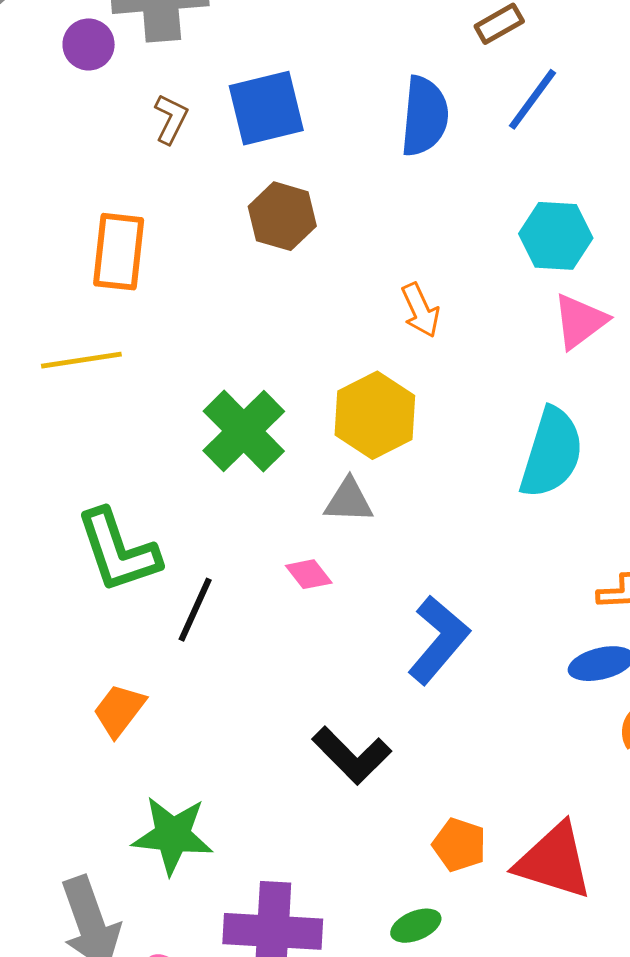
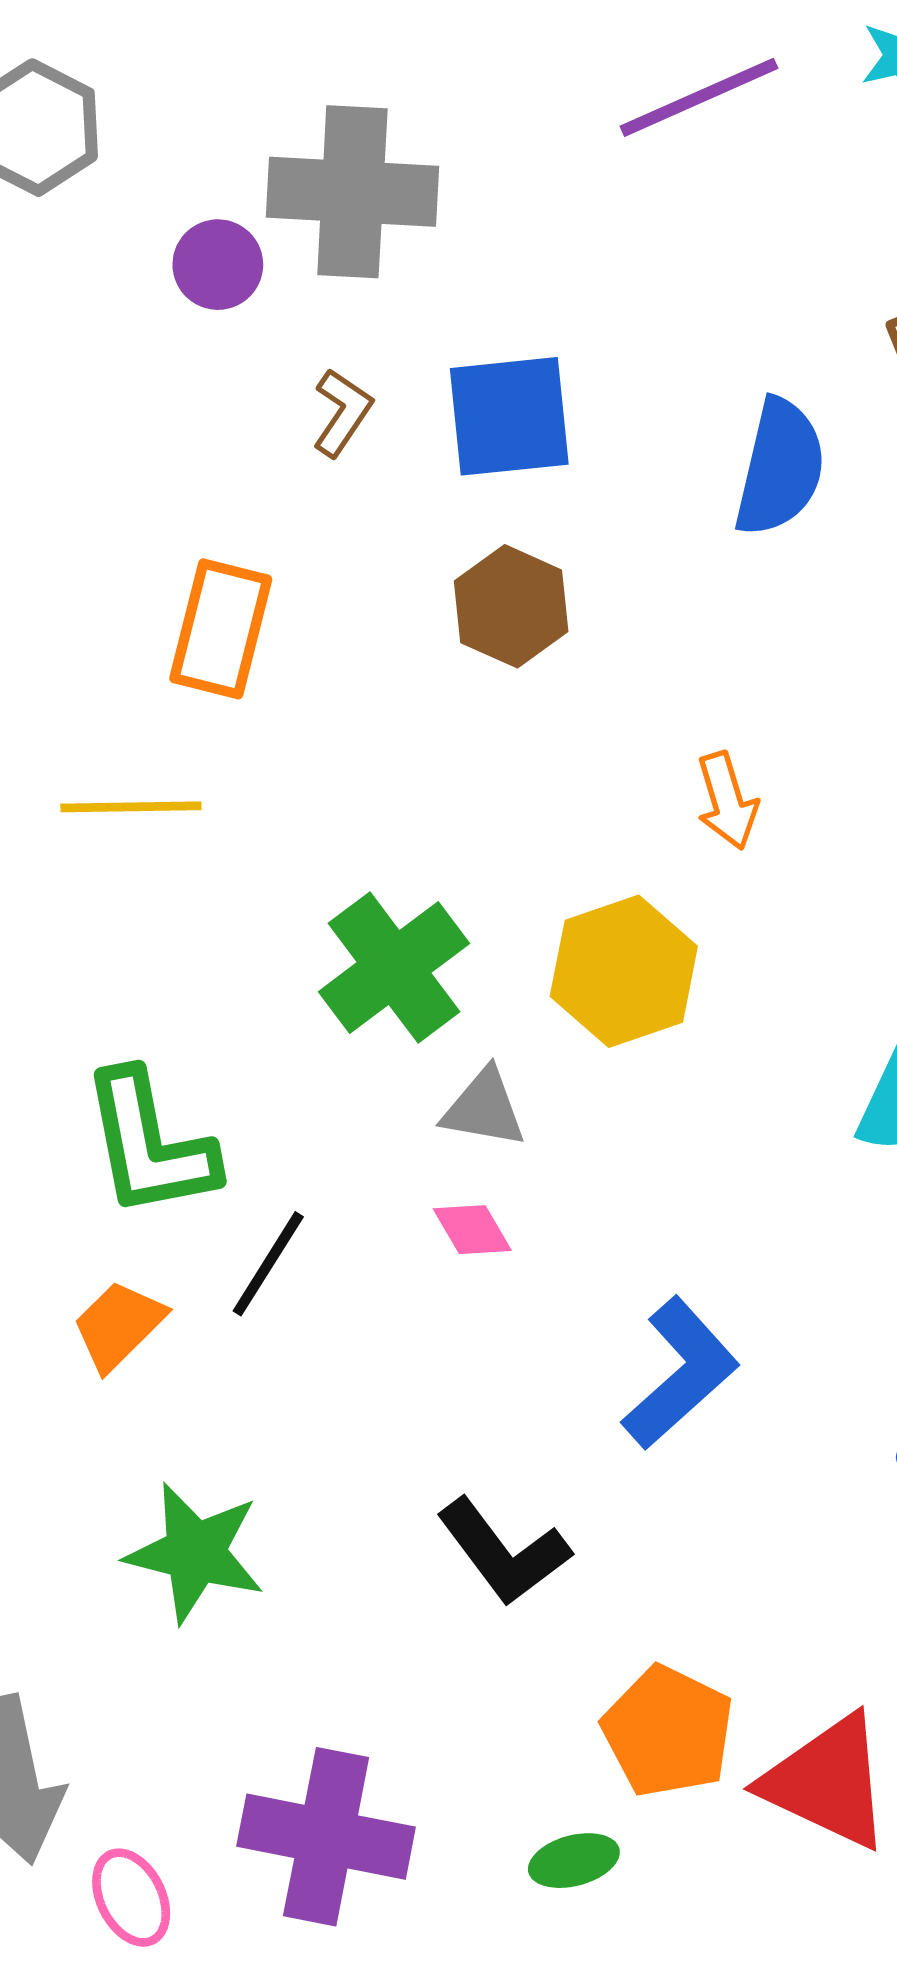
gray triangle: (349, 501) -> (484, 1108), moved
orange trapezoid: (119, 710) -> (119, 1325), moved
green star: (173, 835) -> (195, 1553), moved
orange pentagon: (459, 845) -> (668, 1731), size x1.4

